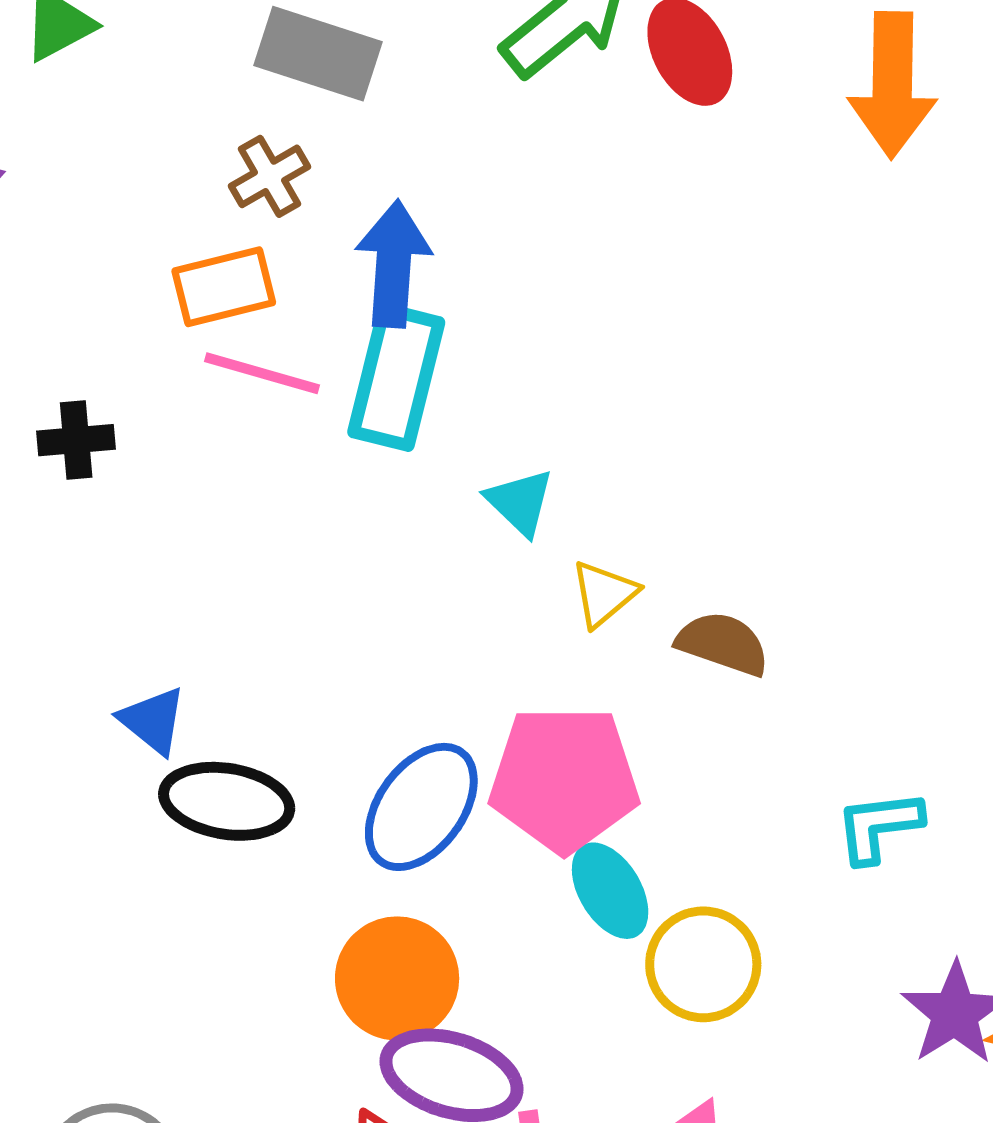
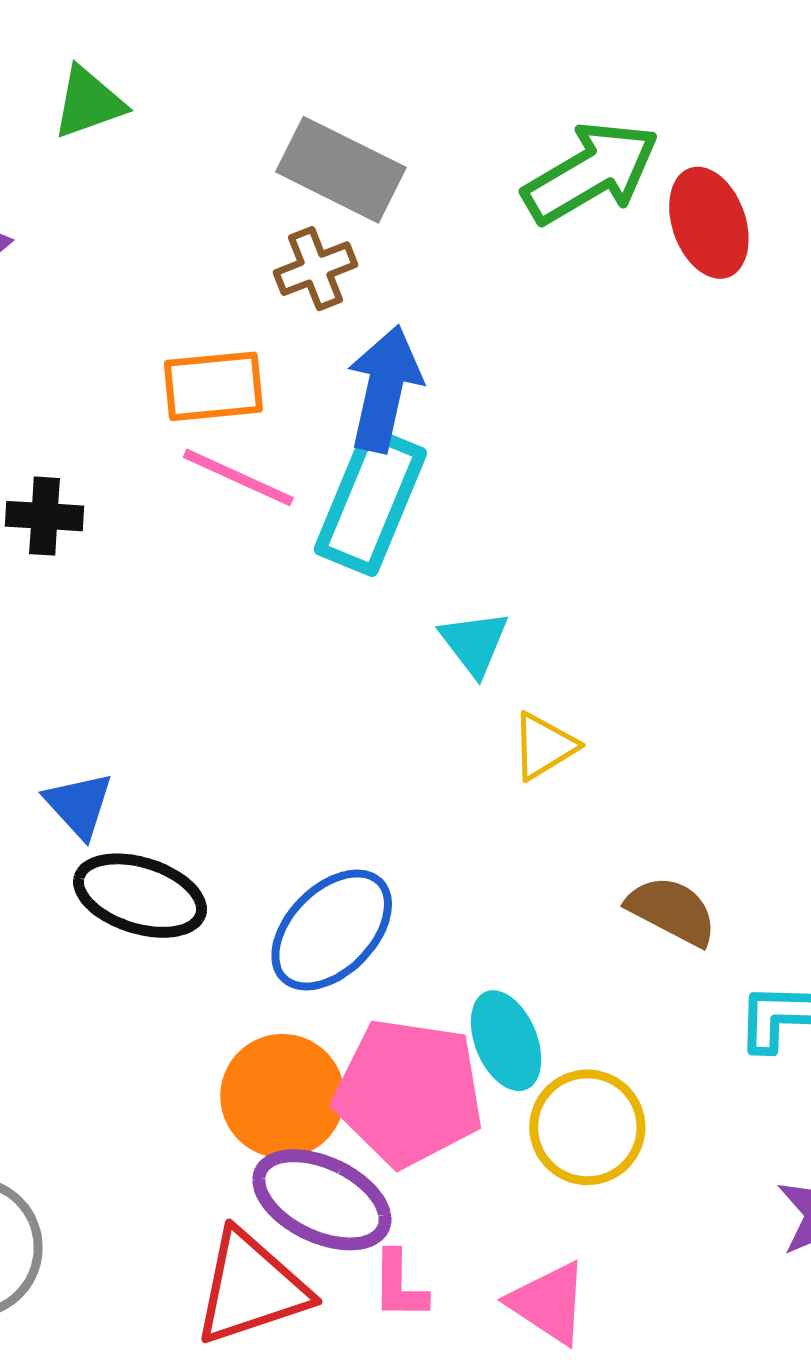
brown cross: (270, 176) -> (316, 269), moved
brown semicircle: (723, 644) -> (672, 911), moved
pink pentagon: (564, 779) -> (409, 1092), moved

